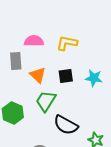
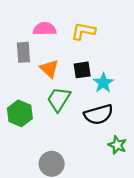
cyan star: (94, 78) -> (103, 83), moved, turned 30
black semicircle: (66, 125) -> (99, 114), moved, turned -45

